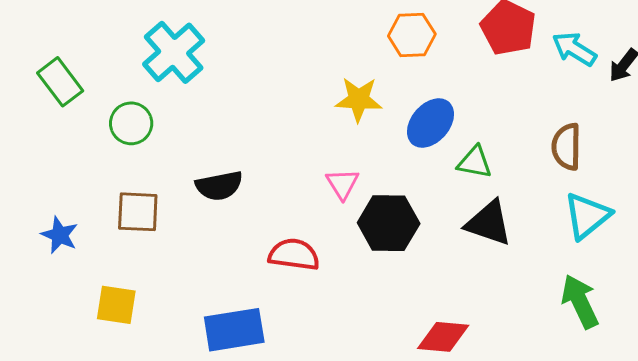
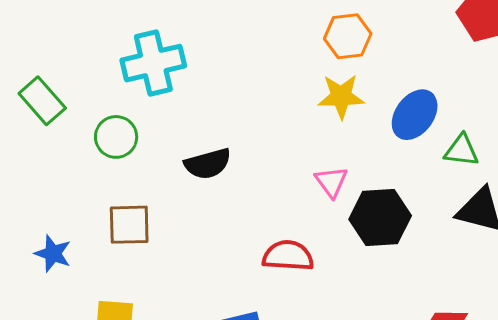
orange hexagon: (412, 35) -> (348, 36), moved
cyan cross: (174, 52) -> (153, 63), turned 32
black semicircle: (219, 186) -> (208, 164), moved

